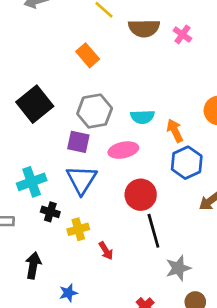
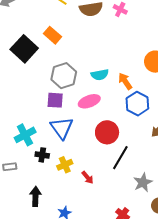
black square: (35, 104) -> (24, 49), moved
black line: (153, 231) -> (120, 158), turned 55

